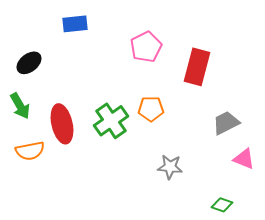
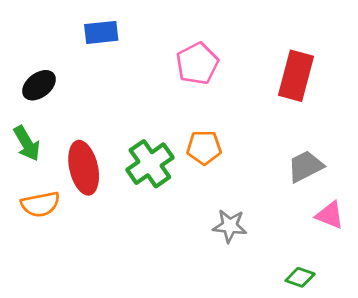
red rectangle: (197, 67) -> (296, 76), moved

